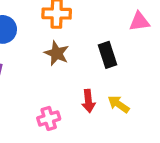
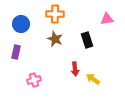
yellow arrow: (119, 104) -> (93, 79), moved
pink cross: (49, 118) -> (34, 80), moved

